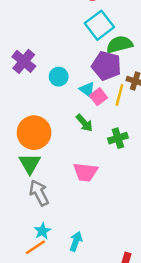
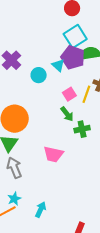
purple pentagon: (106, 66) -> (73, 57), moved
cyan triangle: (87, 90) -> (58, 65), moved
green arrow: (84, 123) -> (67, 114), moved

